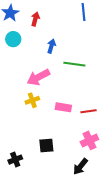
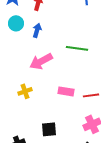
blue arrow: (51, 46) -> (37, 30), moved
yellow cross: (32, 100) -> (25, 91), moved

